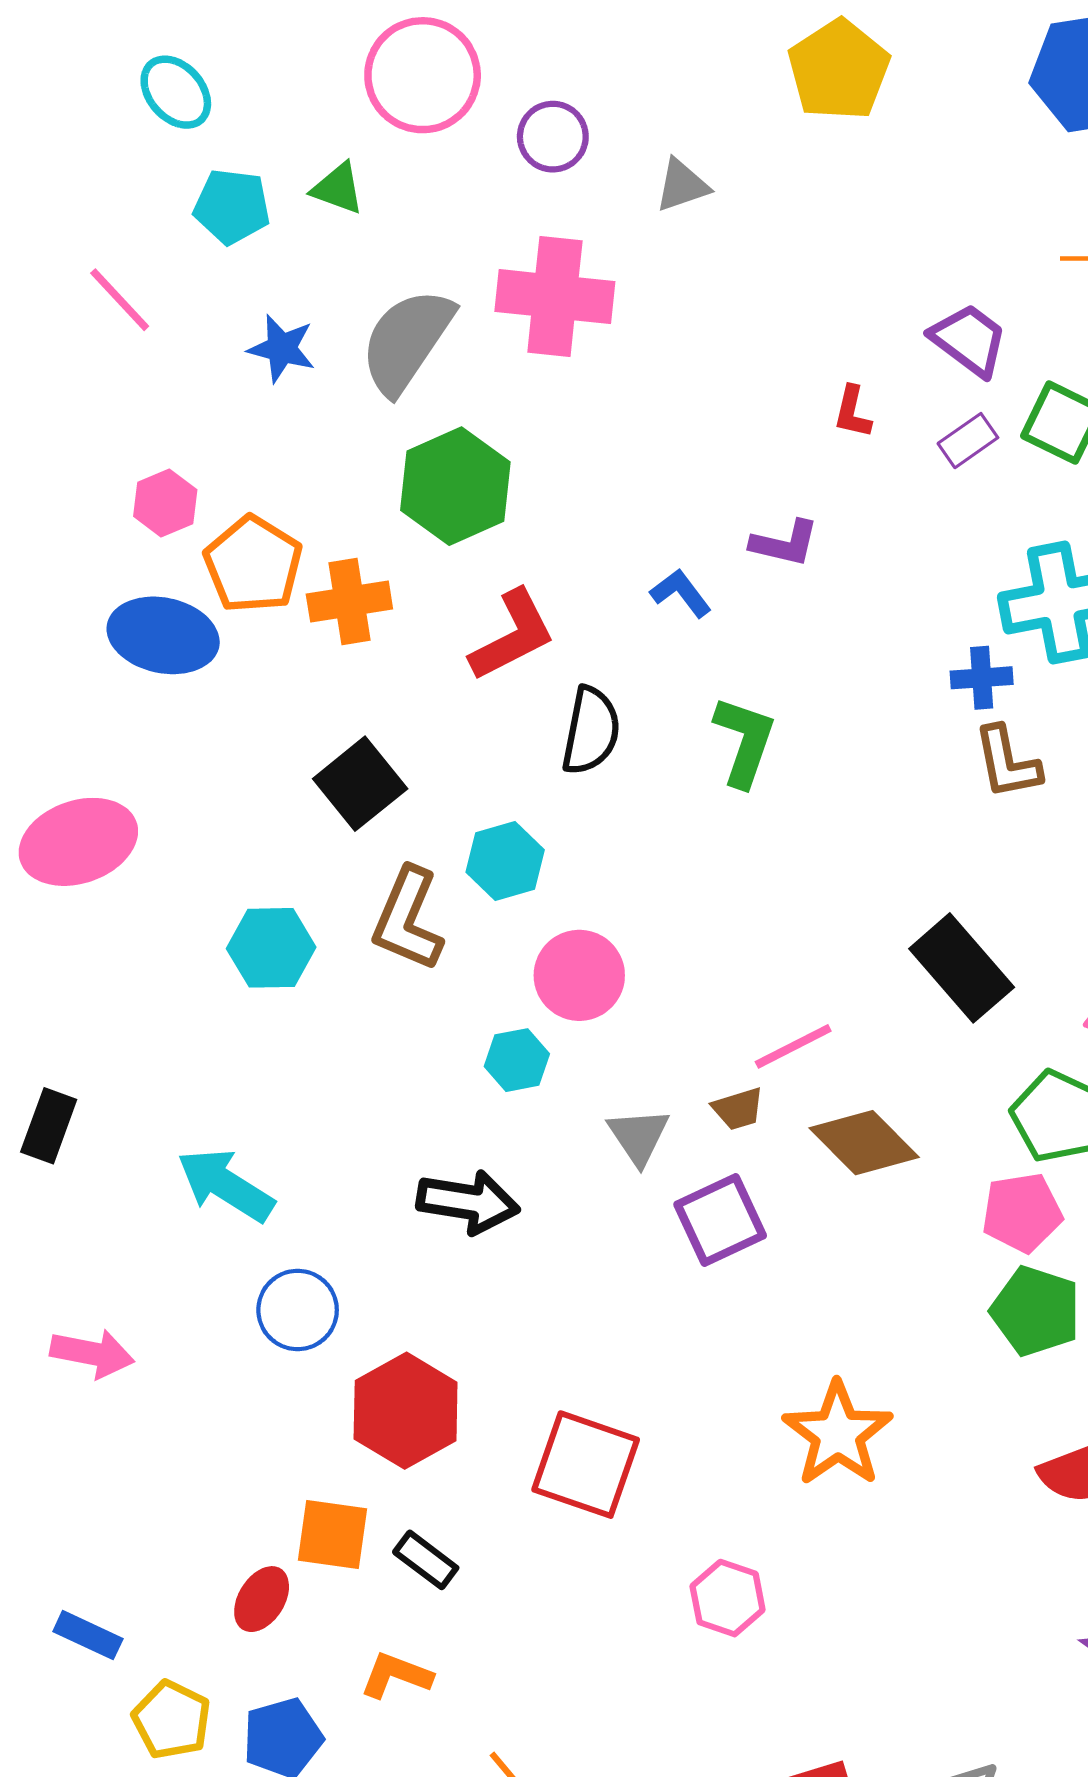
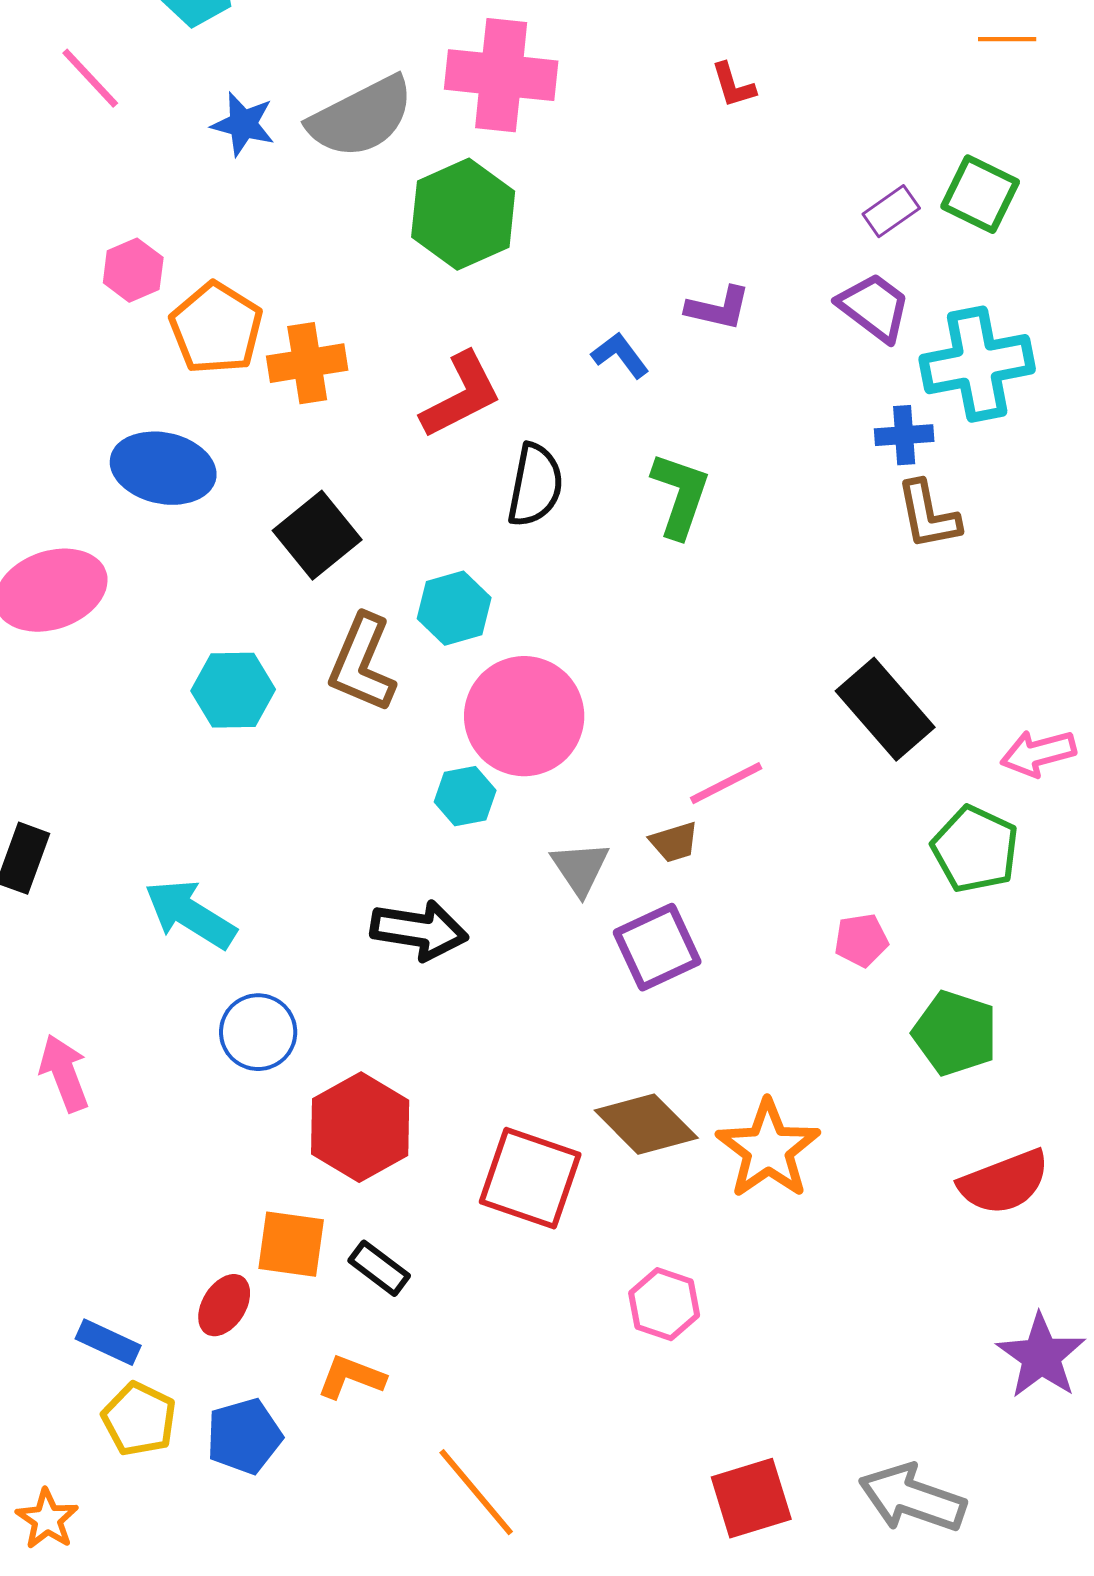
purple trapezoid: (969, 340) -> (874, 307), moved
gray semicircle: (407, 341) -> (361, 117), turned -151
red L-shape: (852, 412) -> (733, 85), moved, turned -30
green hexagon: (455, 486) -> (463, 214), moved
blue ellipse: (163, 635) -> (163, 468), moved
pink circle: (579, 975) -> (524, 716), size x1.4
brown diamond: (864, 1143) -> (646, 1124), moved
pink pentagon: (1022, 1213) -> (861, 940), moved, size x0.7
pink arrow: (92, 1353) -> (64, 1073), turned -122
blue rectangle: (88, 1635) -> (108, 1342), moved

